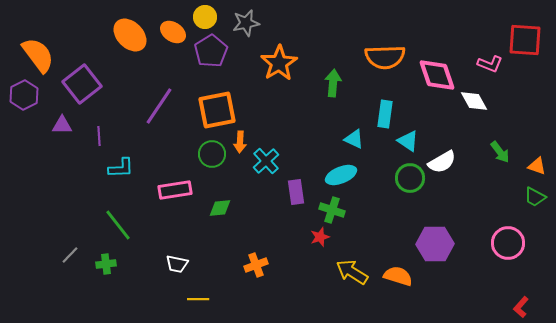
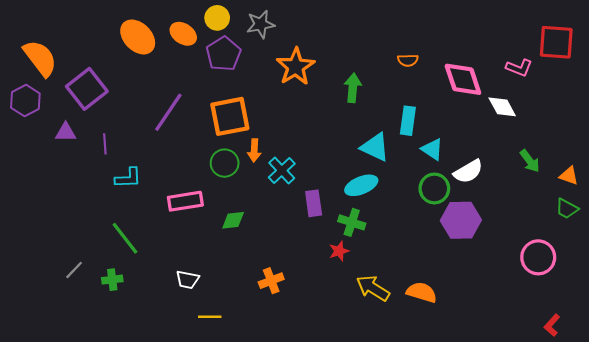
orange semicircle: (385, 57) -> (408, 60), size x0.5
cyan triangle: (354, 139) -> (375, 147), size x1.4
purple hexagon: (435, 244) -> (461, 220), moved

